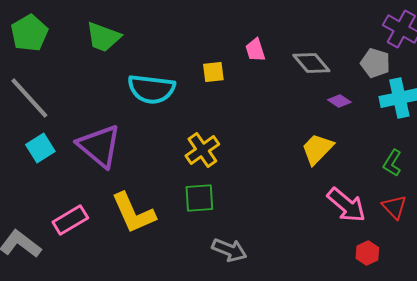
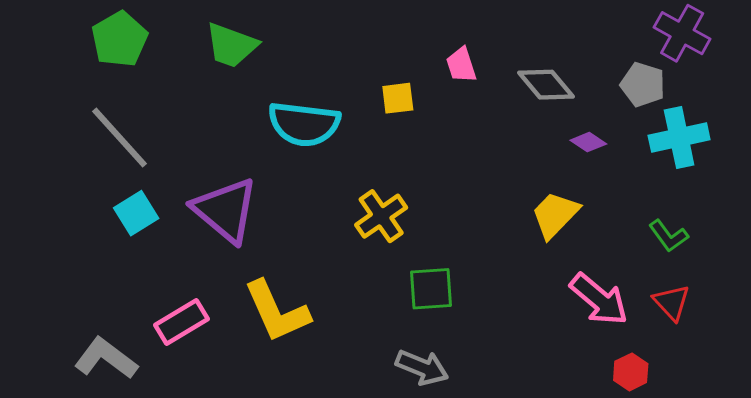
green L-shape: (392, 163) -> (668, 236), turned -68
green square: (199, 198) -> (431, 289), moved

